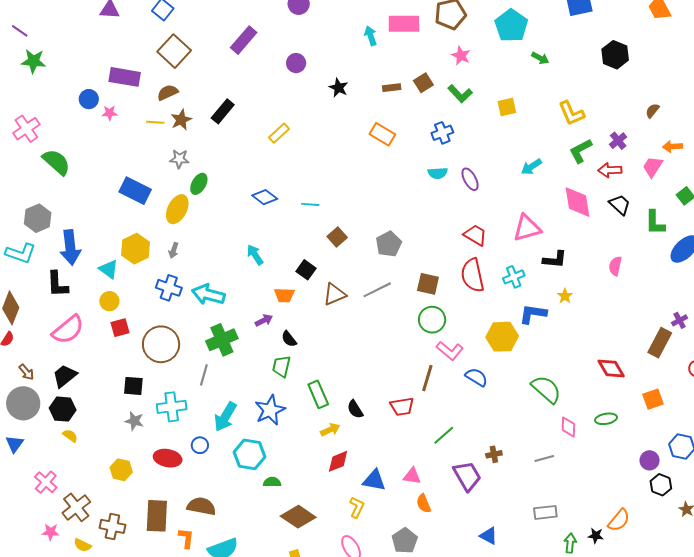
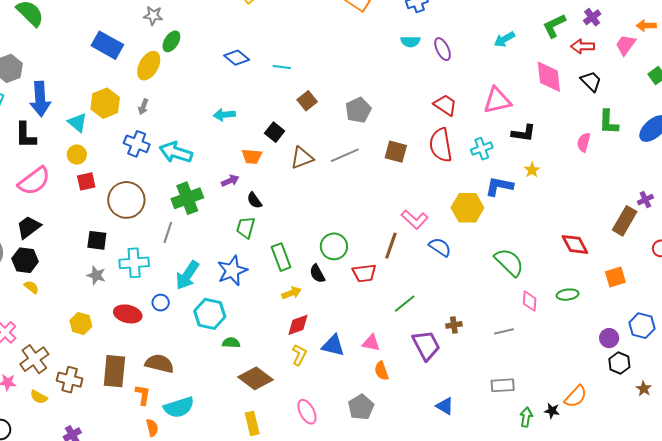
green L-shape: (655, 223) -> (608, 122), moved
cyan arrow: (255, 255) -> (224, 115), turned -65
green circle: (432, 320) -> (334, 246), moved
yellow L-shape: (357, 507) -> (299, 355), moved

